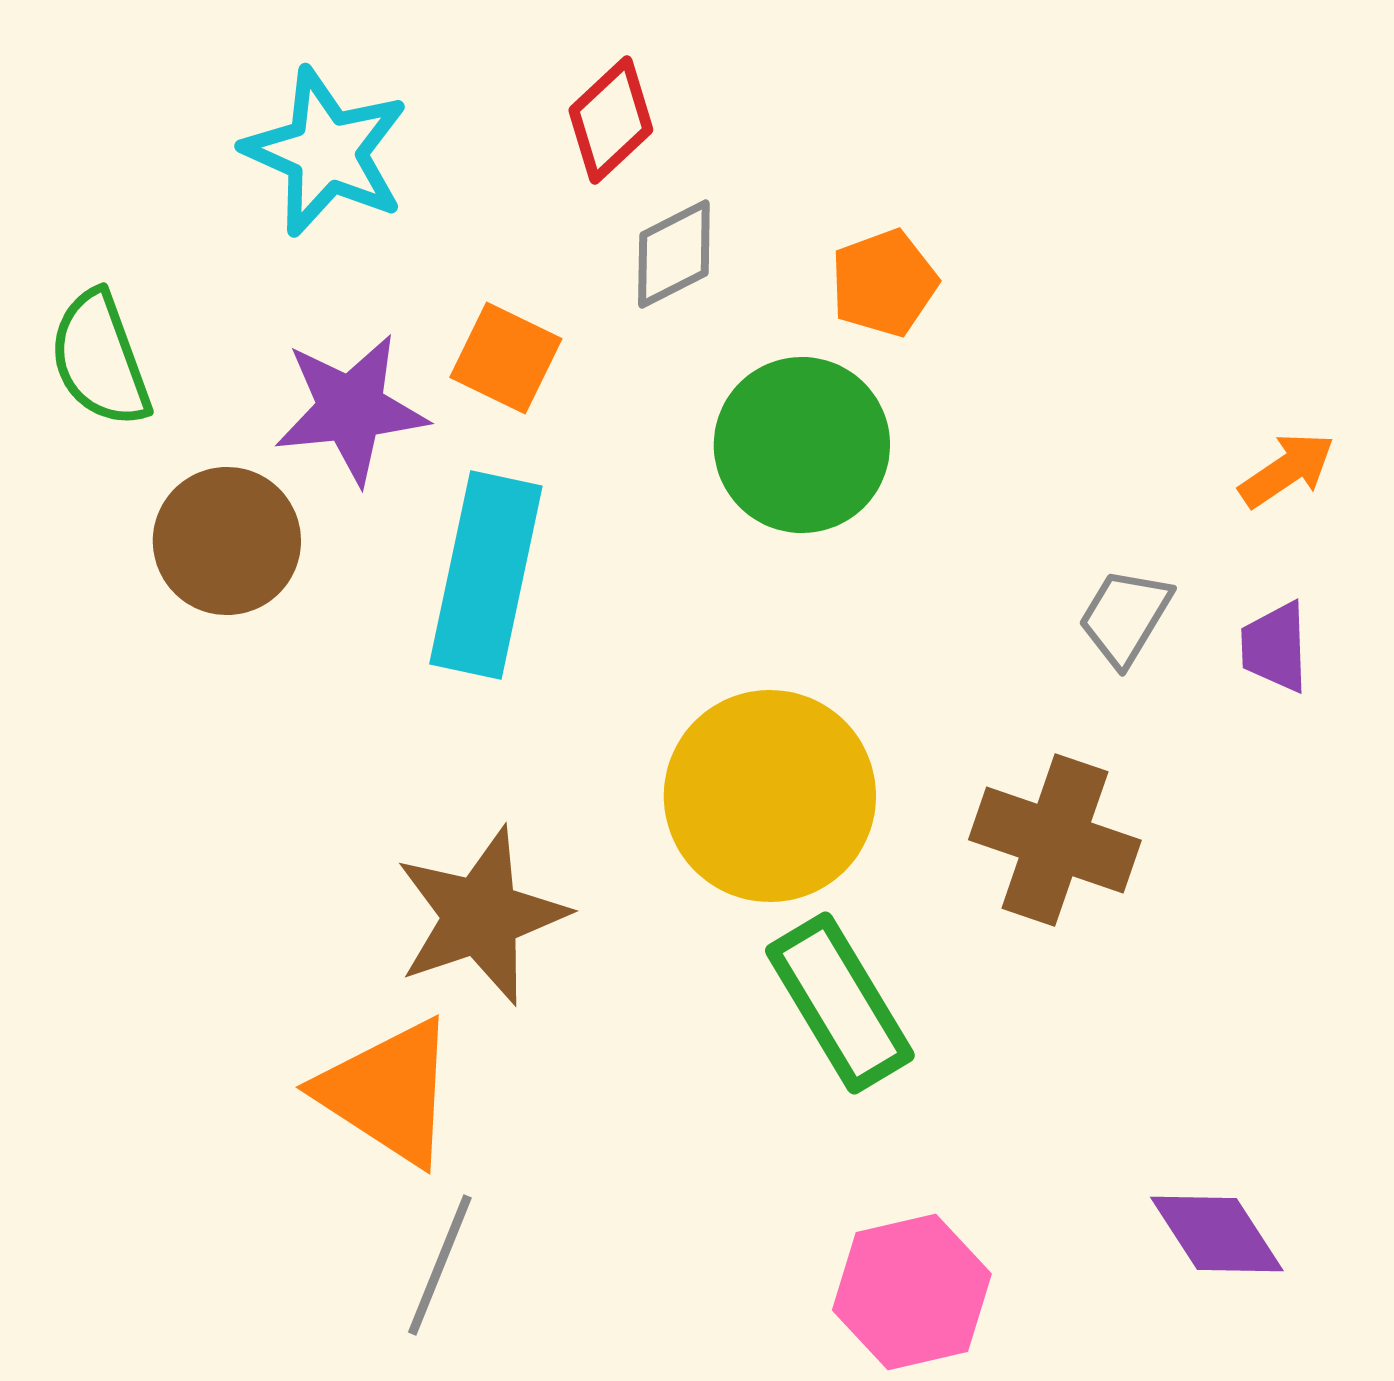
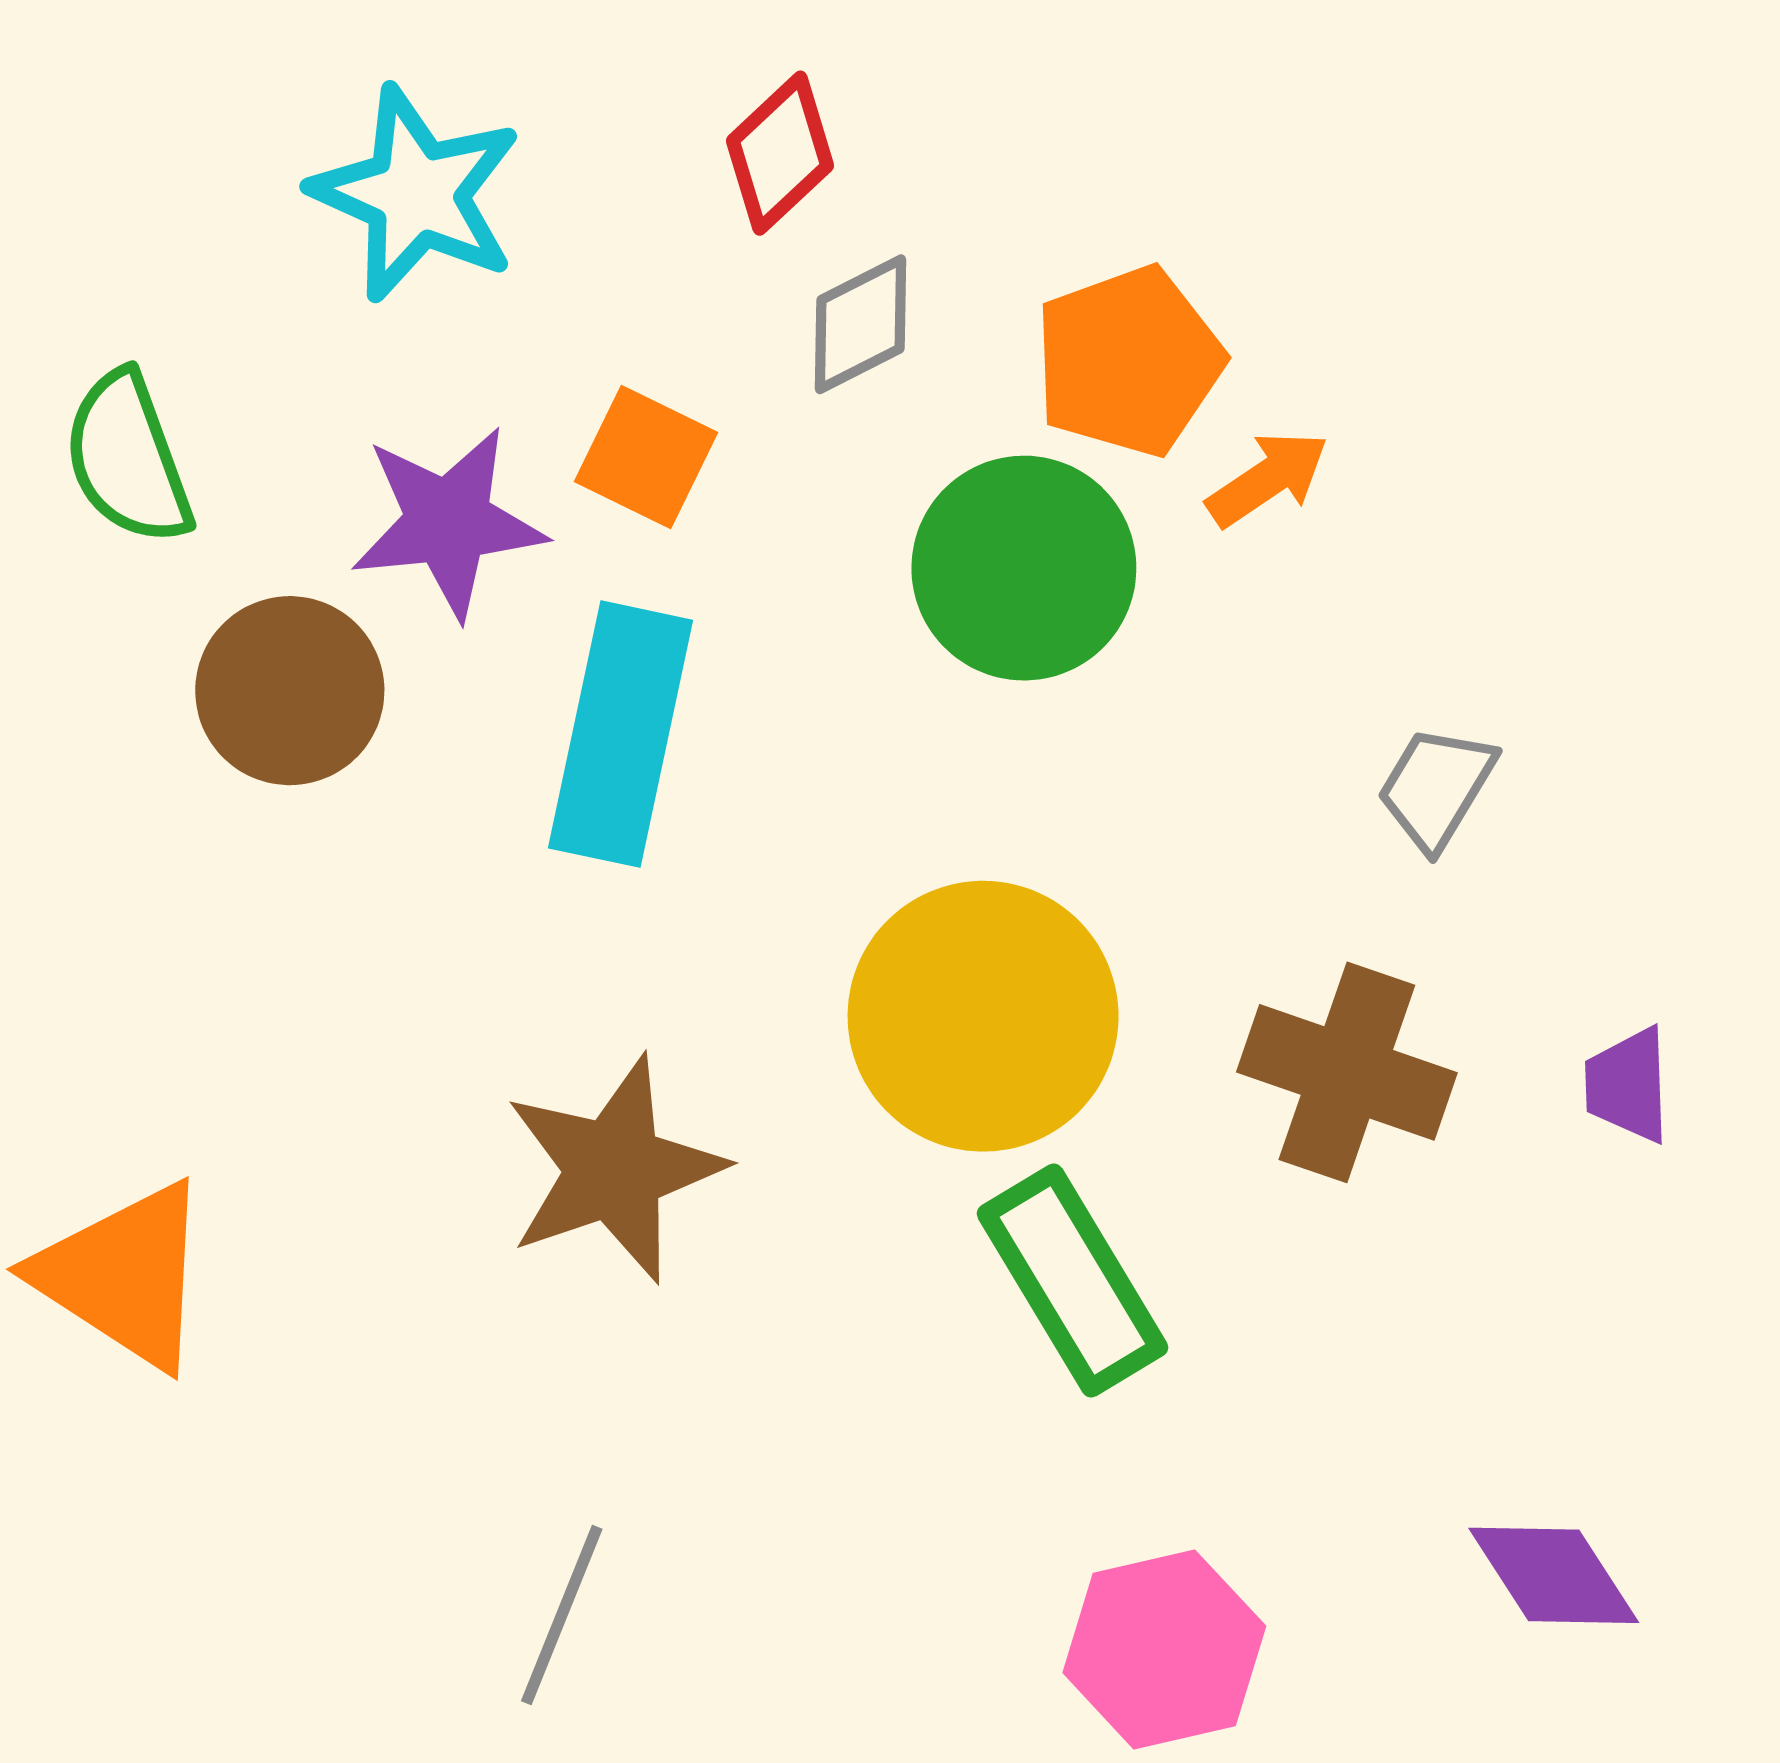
orange pentagon: (884, 283) -> (1129, 361), size x1.4
orange arrow: (1287, 470) -> (1268, 479), moved
purple trapezoid: (1275, 647) -> (1628, 1085), moved
orange triangle: (388, 1092) -> (124, 1275), moved

